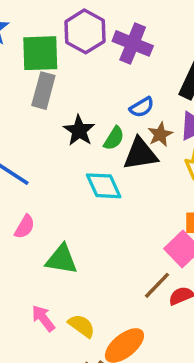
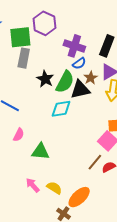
purple cross: (133, 43) -> (74, 46), moved
green semicircle: (114, 138) -> (65, 82), size x1.6
cyan diamond: (104, 186) -> (61, 109), turned -70

